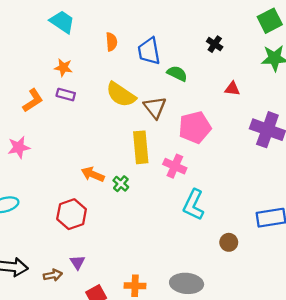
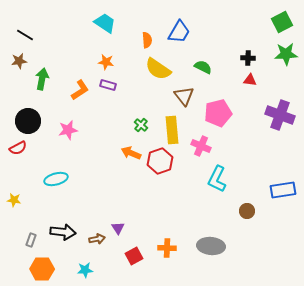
black cross: (215, 44) -> (248, 58), moved, turned -32
blue trapezoid: (149, 51) -> (179, 32), moved, turned -140
yellow semicircle: (121, 95) -> (158, 69), moved
green cross: (121, 184) -> (141, 125), moved
red hexagon: (72, 214) -> (160, 161), moved

